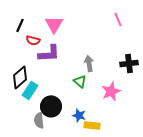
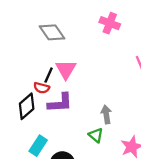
black line: (20, 25) -> (49, 75), moved
black diamond: (20, 77) -> (27, 106), moved

